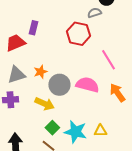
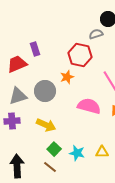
purple rectangle: (33, 28) -> (35, 49), turned -32
orange star: (40, 72) -> (67, 77), moved
gray circle: (59, 85) -> (45, 91), moved
cyan star: (75, 132) -> (77, 153), size x0.7

